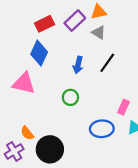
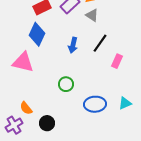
green circle: (70, 97) -> (66, 84), moved
pink rectangle: (123, 107) -> (117, 61), moved
black circle: (50, 149) -> (47, 123), size x0.6

